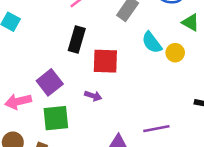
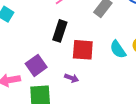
cyan semicircle: (152, 43) -> (118, 49), moved

